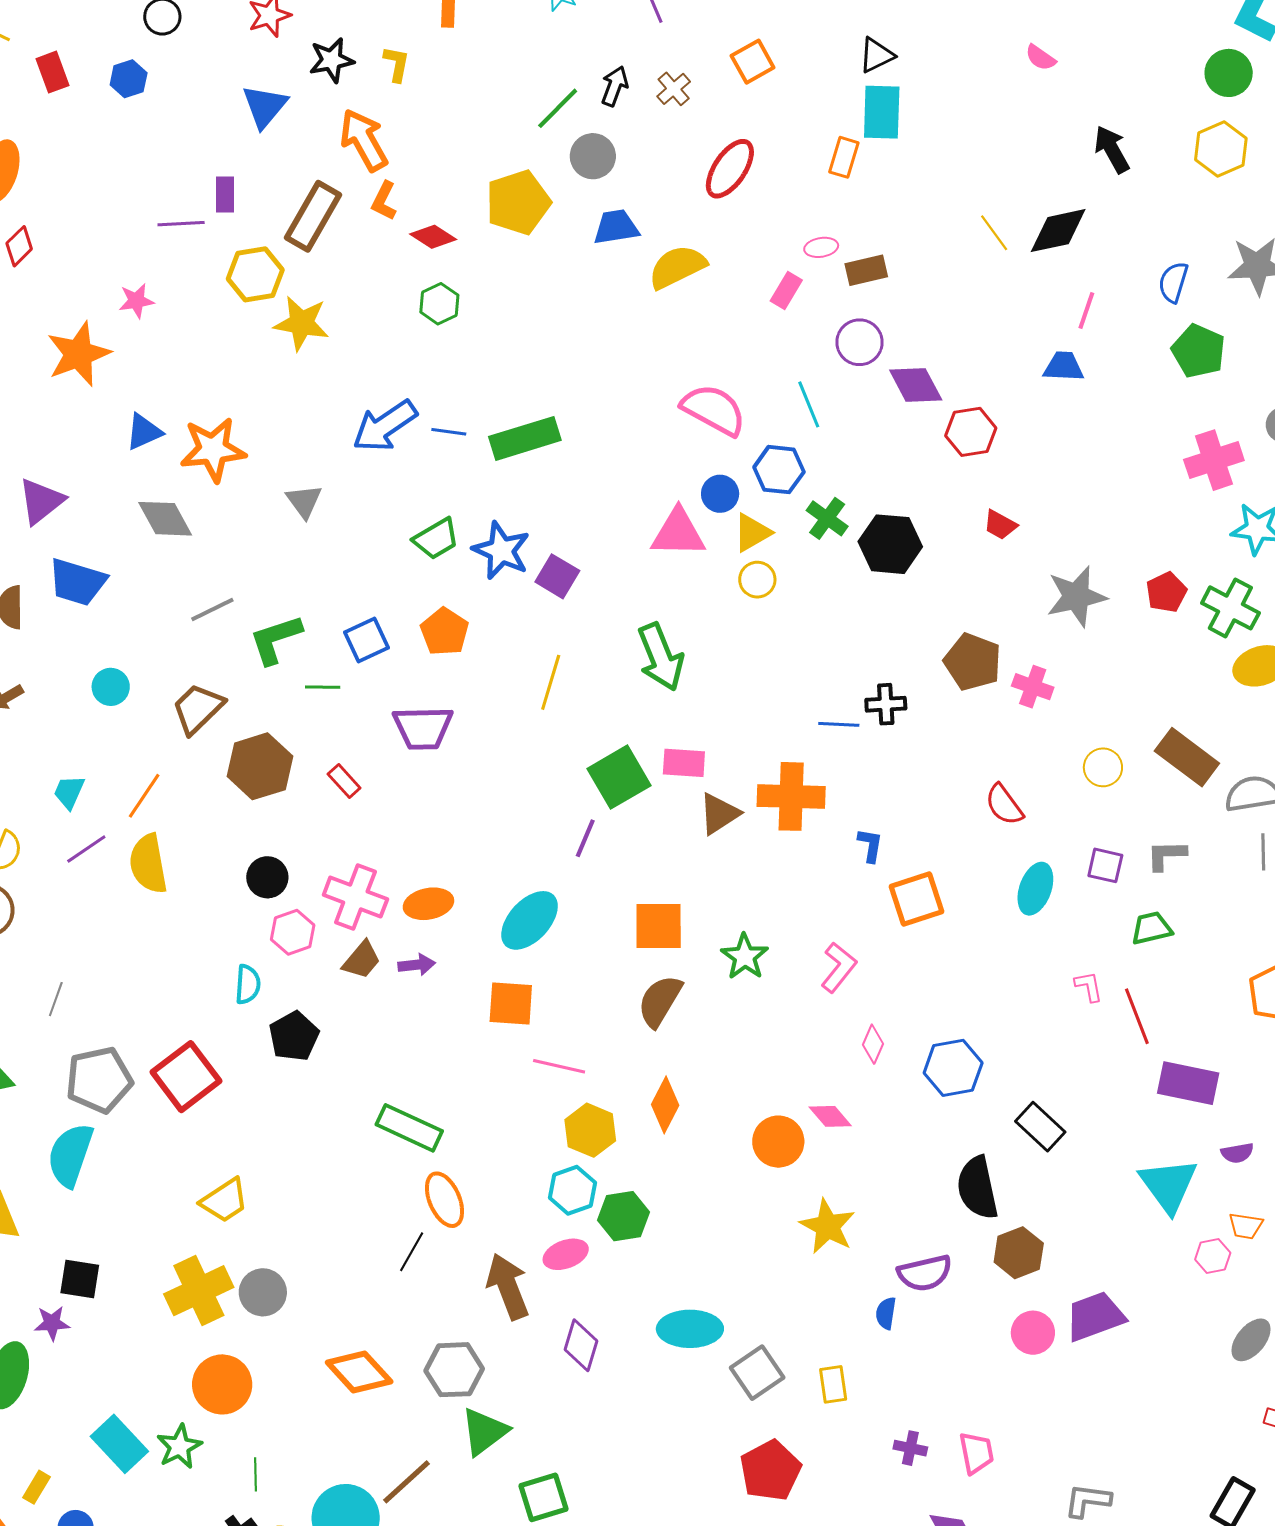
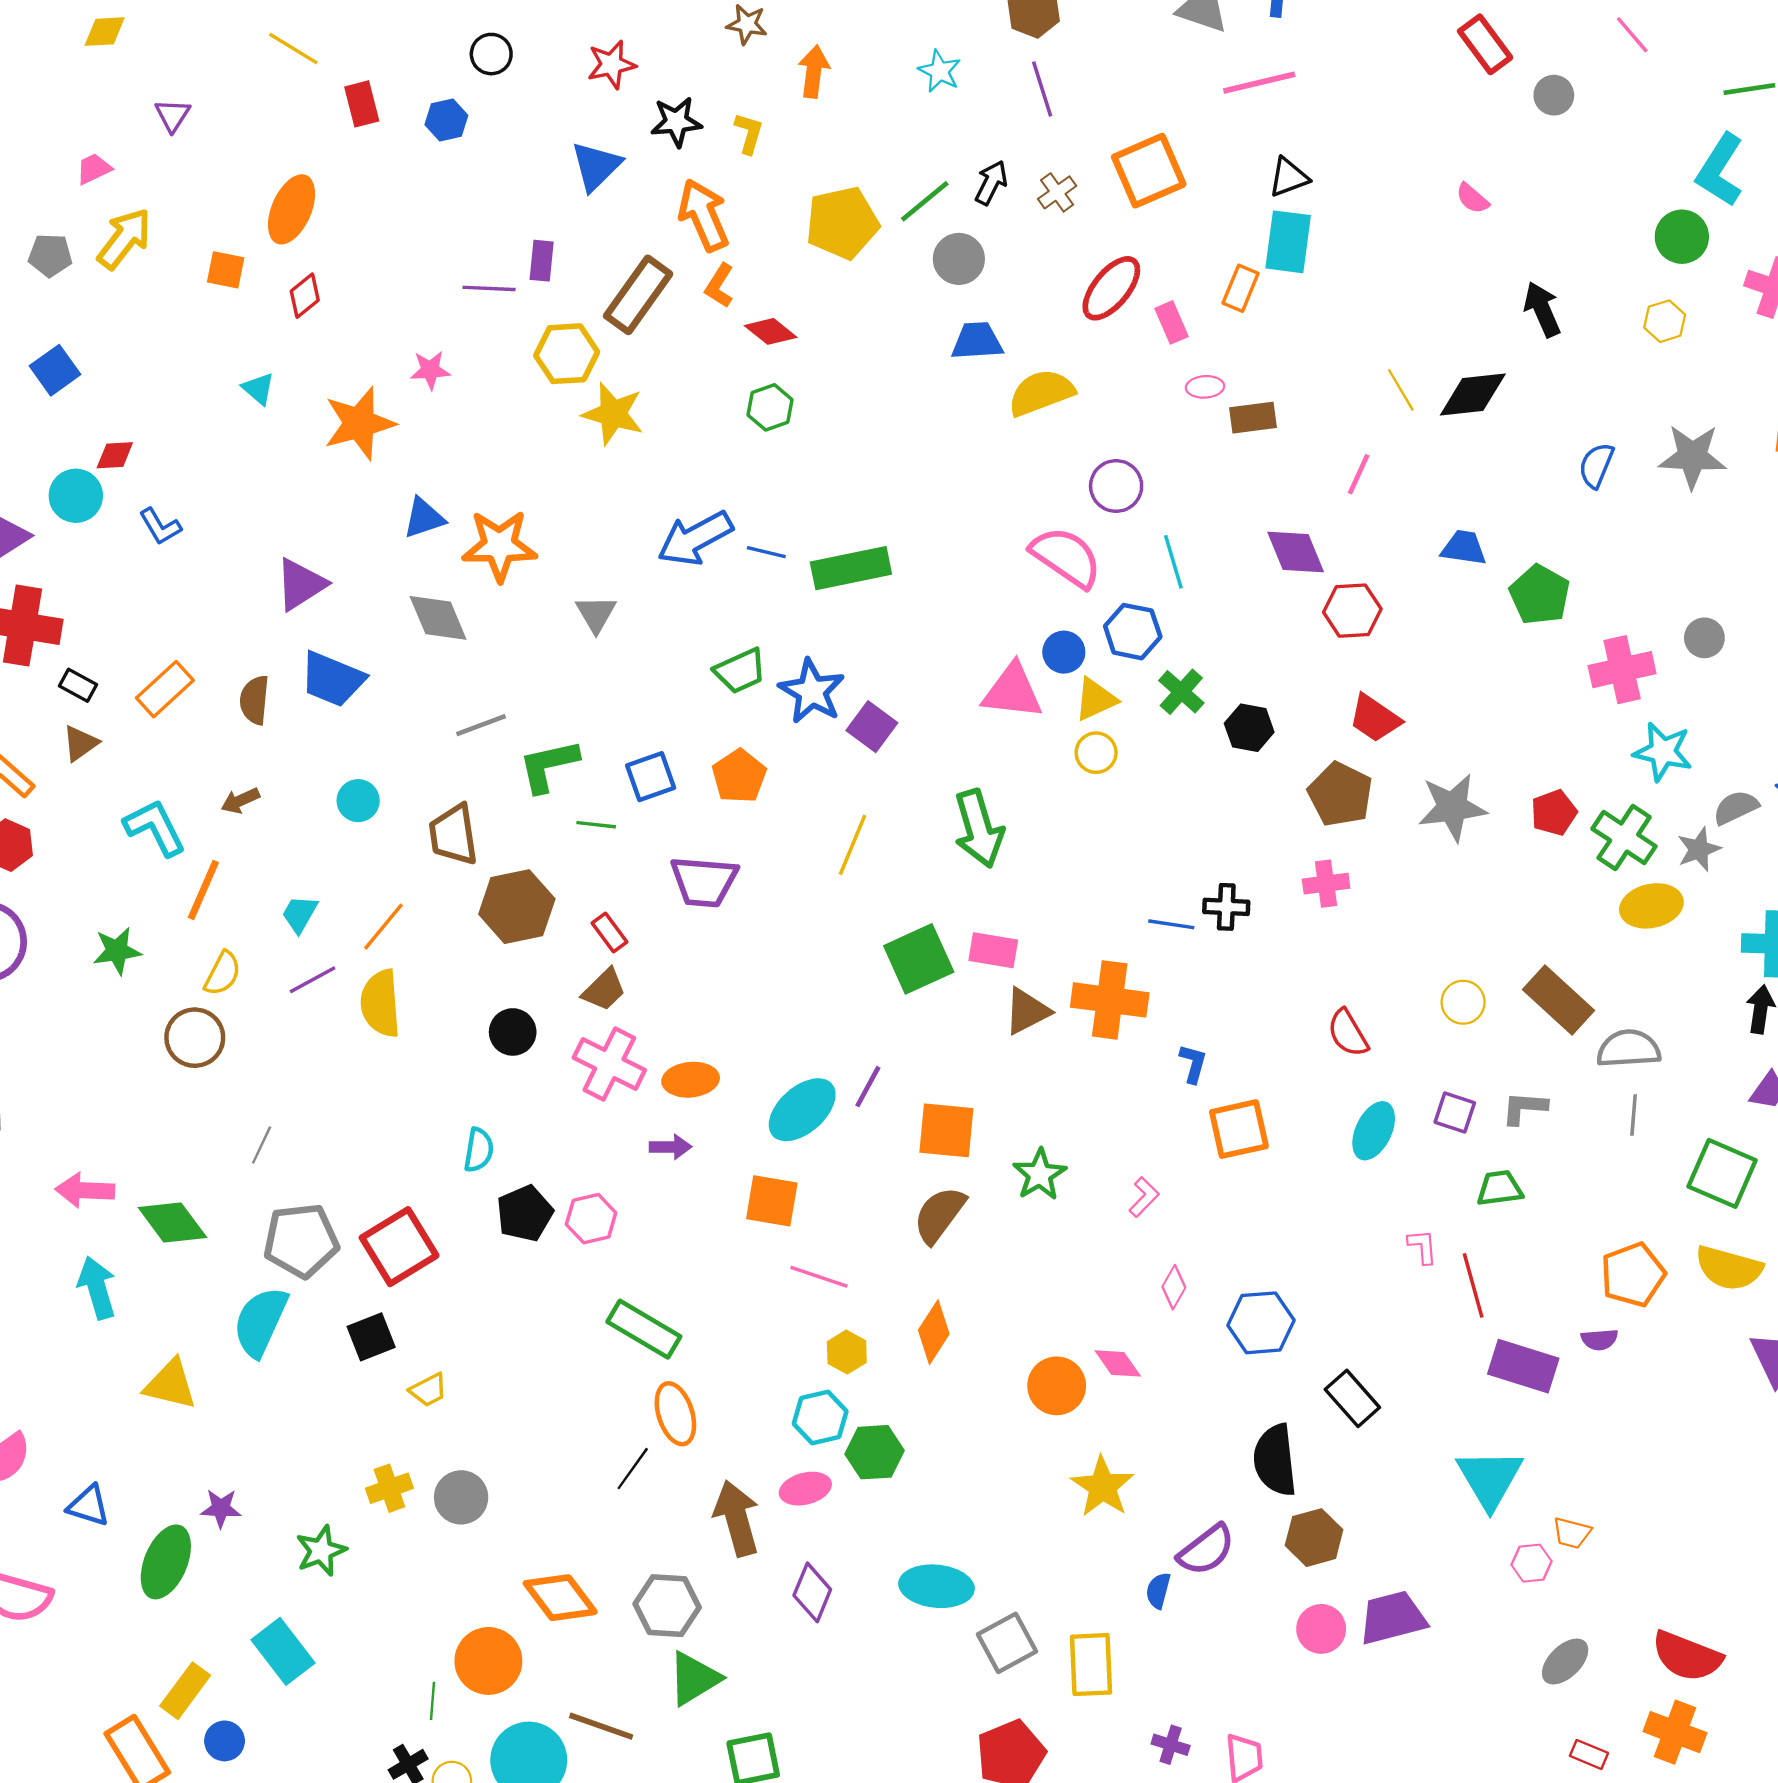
orange square: (753, 62) -> (1149, 171), size x1.5
yellow hexagon: (1221, 149) -> (1665, 321), size x0.7
yellow pentagon: (518, 202) -> (842, 223), moved
pink rectangle: (786, 291) -> (1172, 322), moved, turned -60
pink line: (1086, 310) -> (1359, 474), moved
purple circle: (860, 342) -> (1116, 486), moved
green pentagon: (1199, 351) -> (1540, 595), moved
red trapezoid: (1000, 525) -> (1375, 718), size x1.4
black hexagon: (890, 544) -> (1249, 728), size x0.7
brown pentagon: (973, 662) -> (1340, 794), moved
pink cross: (1033, 687) -> (1326, 884), moved, turned -33
brown trapezoid: (198, 709) -> (453, 835), turned -60
purple line: (585, 838) -> (868, 1087), moved
pink hexagon: (293, 932) -> (591, 1219), moved
brown trapezoid: (362, 960) -> (604, 990), moved
pink L-shape: (839, 967) -> (1144, 1197), size x0.7
yellow hexagon: (590, 1130) -> (847, 1352), size x0.7
purple semicircle: (1237, 1153) -> (1599, 1340), moved
yellow trapezoid: (224, 1200) -> (428, 1390), size x0.7
purple semicircle: (925, 1273) -> (1206, 1550), turned -30
black square: (80, 1279) -> (371, 1337), moved, turned -36
yellow cross: (199, 1291) -> (389, 1488), size x0.6
orange circle: (222, 1384) -> (488, 1661), moved
yellow rectangle: (833, 1384) -> (1091, 1665), size x1.5
green star: (179, 1447) -> (321, 1551), moved
brown line: (406, 1482) -> (601, 1726), turned 56
yellow rectangle: (36, 1487) -> (185, 1691), size x1.5

